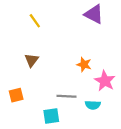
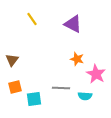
purple triangle: (94, 14) -> (73, 24), moved
brown triangle: (32, 60) -> (12, 60), moved
cyan square: (51, 116) -> (34, 99), moved

